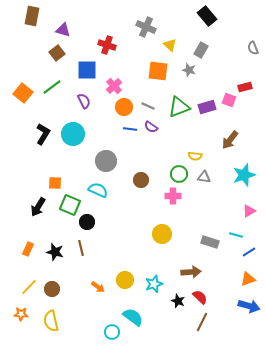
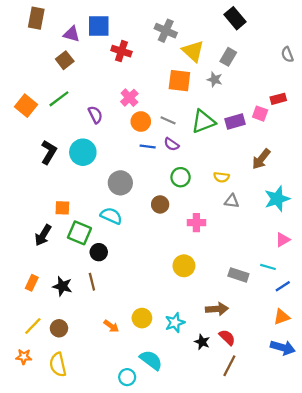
yellow triangle: (170, 45) -> (193, 51), size x1.5
blue square: (87, 70) -> (99, 26), moved
green circle: (179, 174) -> (181, 177), moved

